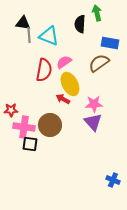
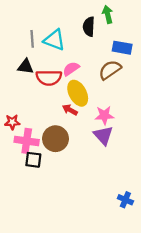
black triangle: (23, 23) -> (26, 67), moved
red semicircle: (44, 70) -> (49, 78), turned 80

